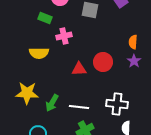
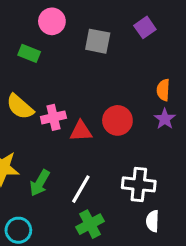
pink cross: (64, 36) -> (53, 117), moved
yellow semicircle: (39, 53) -> (20, 107), turned 42
white line: (79, 107) -> (81, 189), turned -66

